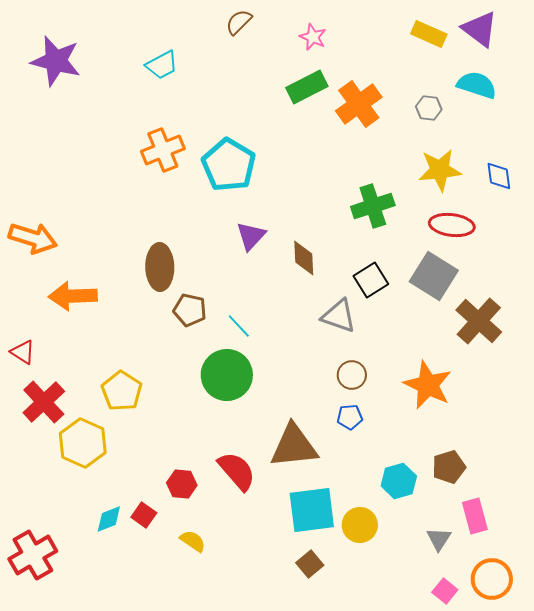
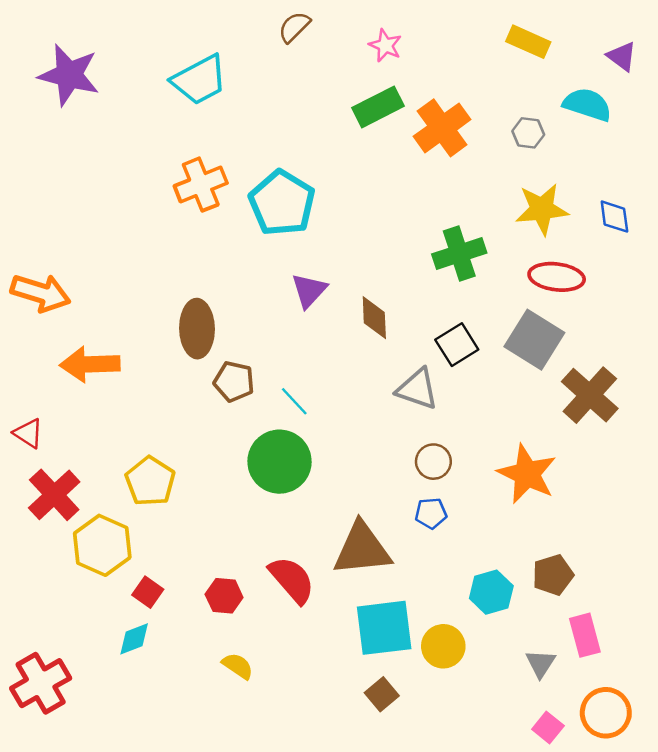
purple triangle: (480, 29) -> (622, 56), moved, size x0.7
cyan trapezoid: (162, 65) -> (199, 80), size x1.4
red square: (144, 515) -> (148, 592), moved

